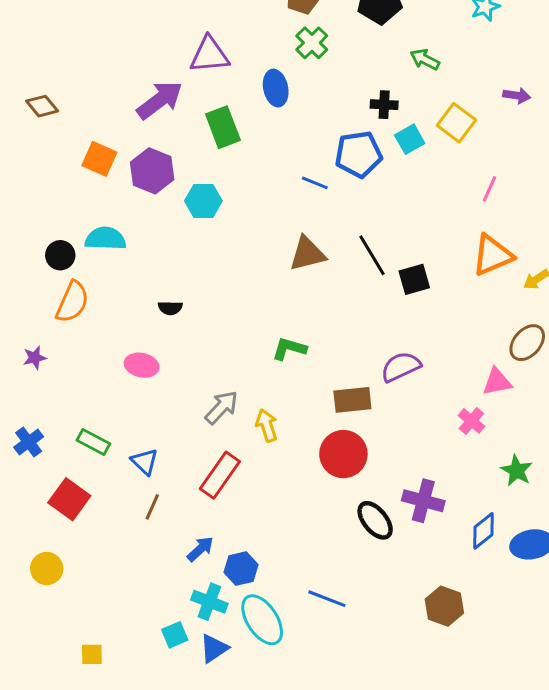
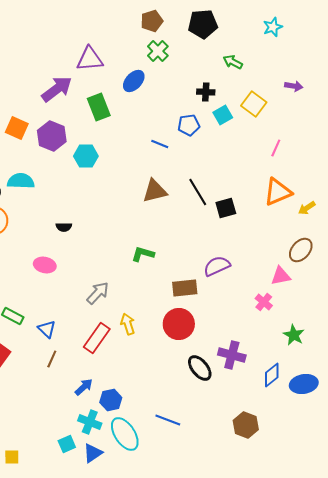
blue ellipse: (276, 88) -> (134, 81), turned 55
blue pentagon: (359, 154) -> (189, 125), size x0.7
yellow arrow: (267, 425) -> (128, 324), moved

